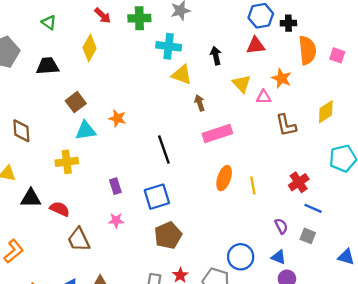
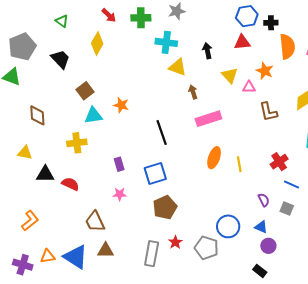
black trapezoid: (48, 66) -> (60, 59), turned 50
brown trapezoid: (79, 240) -> (95, 222), moved

